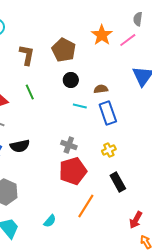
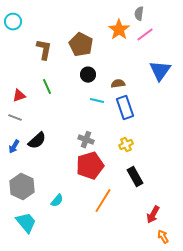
gray semicircle: (138, 19) -> (139, 14), moved
black semicircle: (20, 146) -> (37, 141), turned -30
cyan semicircle: (50, 221) -> (57, 201), moved

